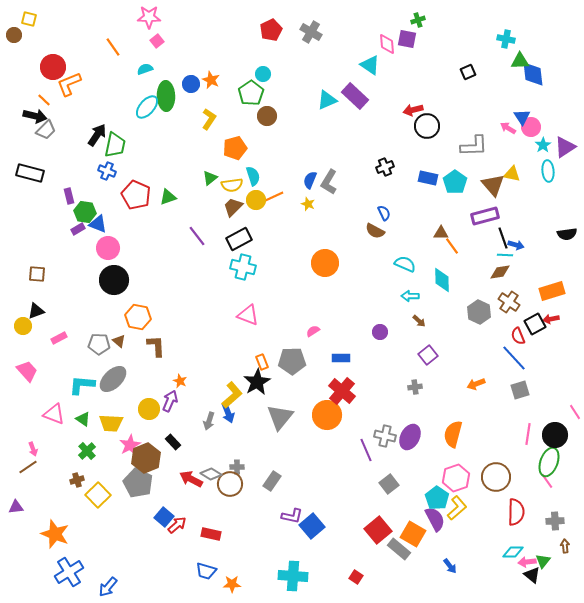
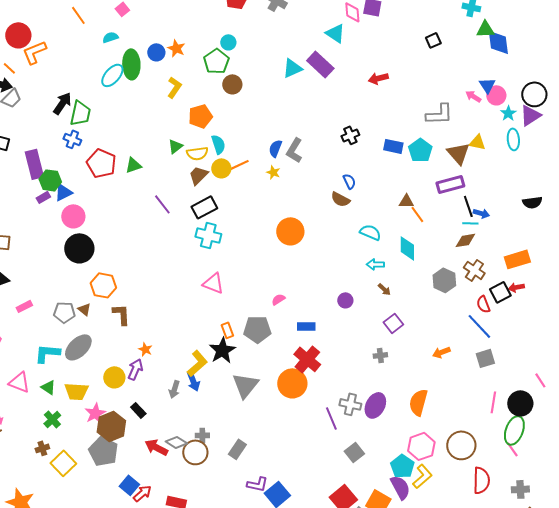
black circle: (427, 126) -> (534, 94), moved
purple rectangle: (69, 196) -> (34, 164), size x1.8
blue triangle: (98, 224) -> (63, 192), turned -48

